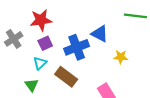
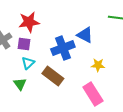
purple square: (45, 43) -> (24, 44), moved, turned 32
yellow star: (121, 57) -> (98, 65), moved

